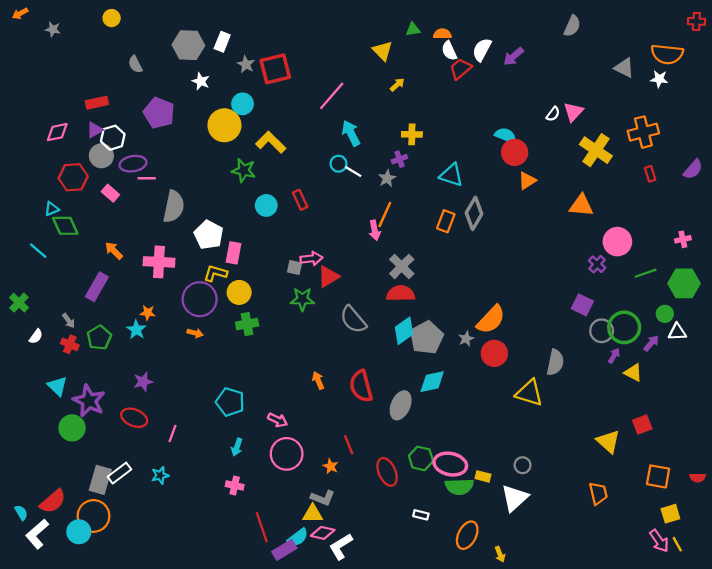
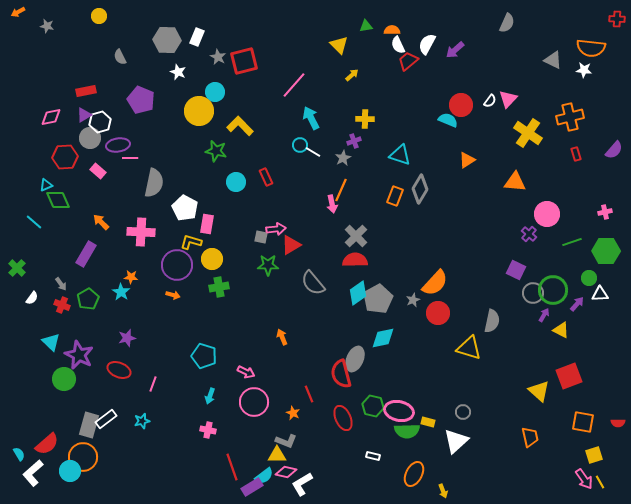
red circle: (515, 152) -> (461, 105), moved
red semicircle: (361, 386) -> (341, 374), moved
red square: (642, 425) -> (569, 376), size x1.5

